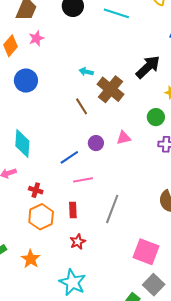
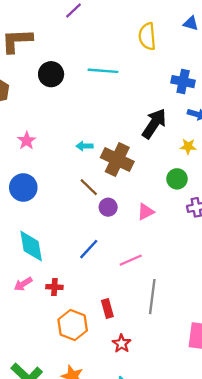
pink star: (36, 38) -> (27, 141), moved
blue circle: (26, 81) -> (23, 187), moved
purple circle: (96, 143) -> (108, 207), moved
pink line: (83, 180) -> (131, 260), moved
red cross: (36, 190) -> (54, 287), moved

